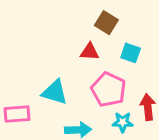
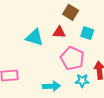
cyan triangle: (55, 92) -> (34, 37), moved

